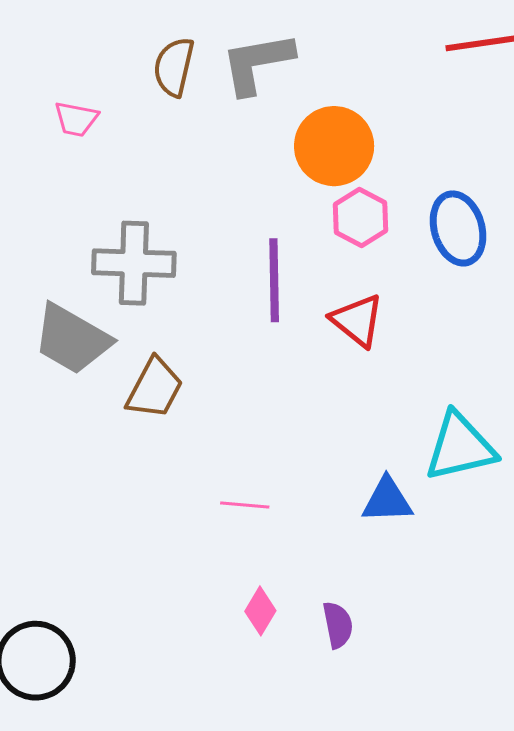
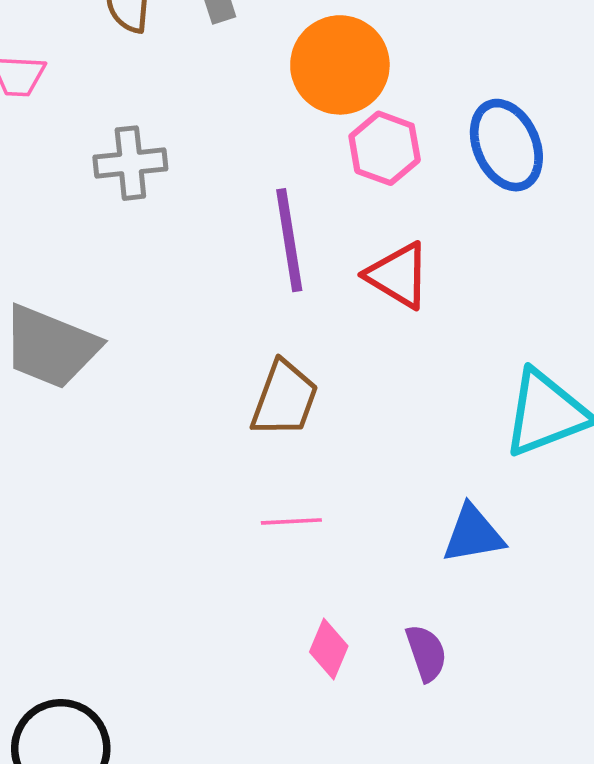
gray cross: (134, 263) -> (130, 163), moved, size x0.7
brown trapezoid: (155, 388) -> (284, 399), moved
blue triangle: (387, 500) -> (473, 534), moved

